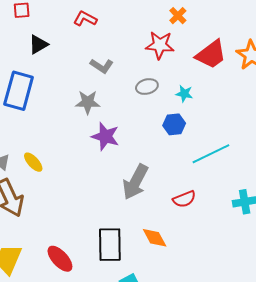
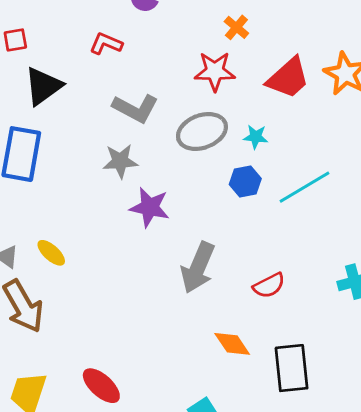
black triangle: (38, 44) -> (43, 86), size x1.4
gray L-shape: (102, 66) -> (135, 108), size x1.4
gray ellipse: (147, 87) -> (202, 131), size x1.6
cyan line: (211, 154) -> (305, 187), moved
black rectangle: (110, 245) -> (292, 368), moved

